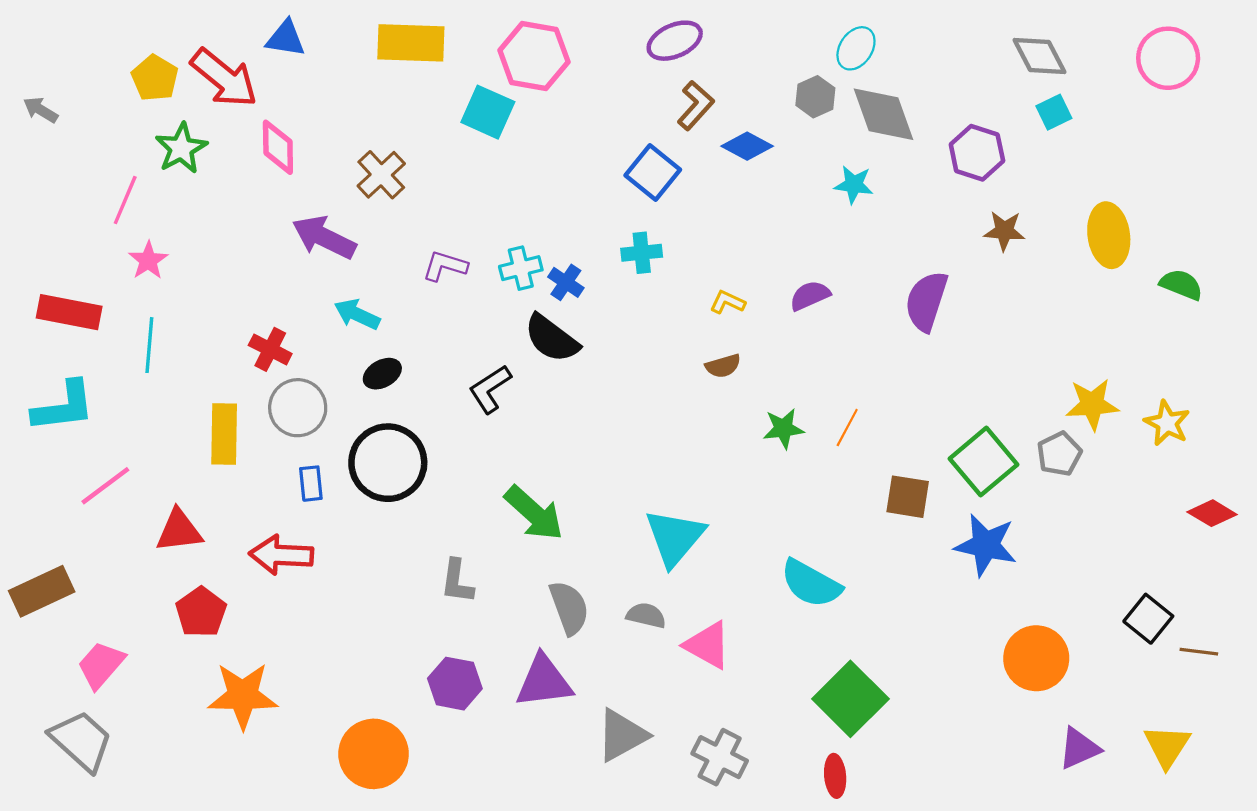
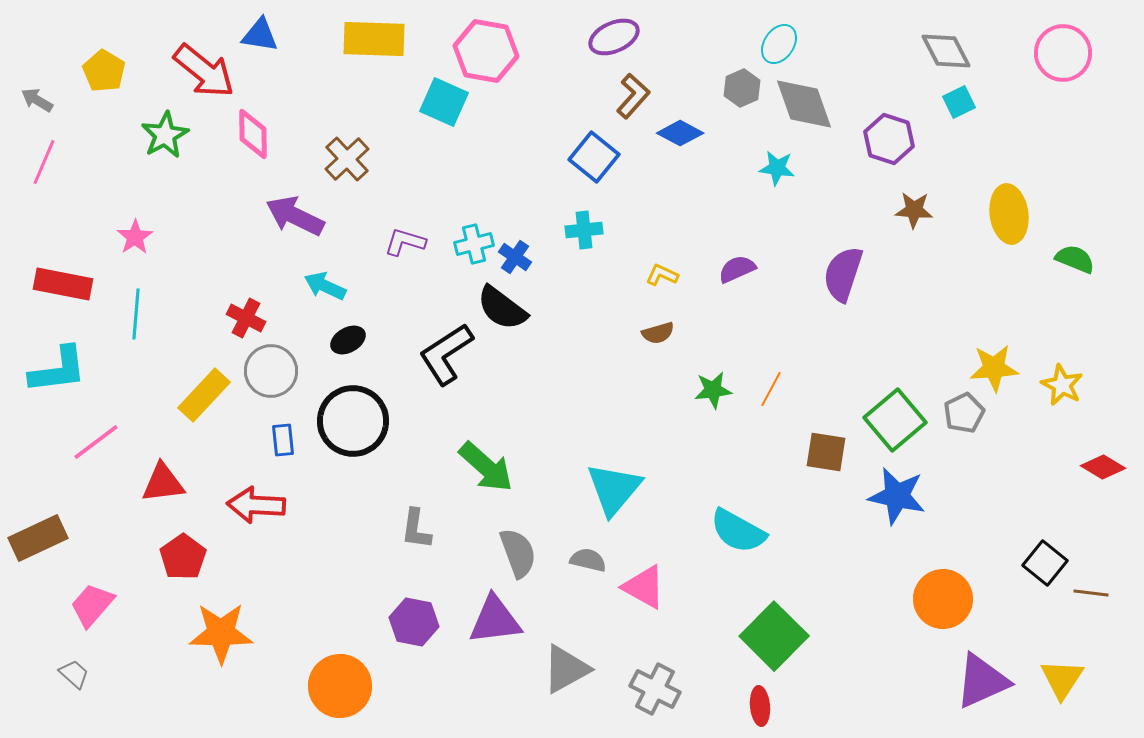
yellow pentagon: (155, 78) -> (104, 71), moved
pink line: (125, 200) -> (44, 162), moved
black L-shape: (490, 389) -> (446, 354), size x1.4
yellow rectangle: (224, 434) -> (204, 395), turned 42
gray trapezoid: (81, 741) -> (74, 674), size x0.5
purple triangle: (1079, 748) -> (982, 681), size x1.4

